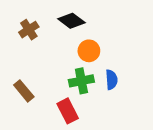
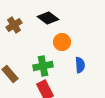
green cross: (81, 81) -> (43, 66), moved

